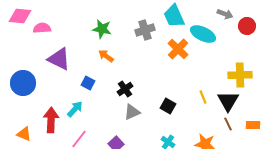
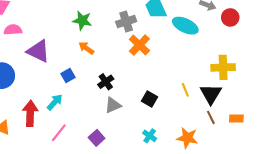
pink semicircle: (42, 28) -> (13, 30), moved
orange cross: (178, 49) -> (139, 45), moved
blue square: (88, 83) -> (68, 76), turned 32

